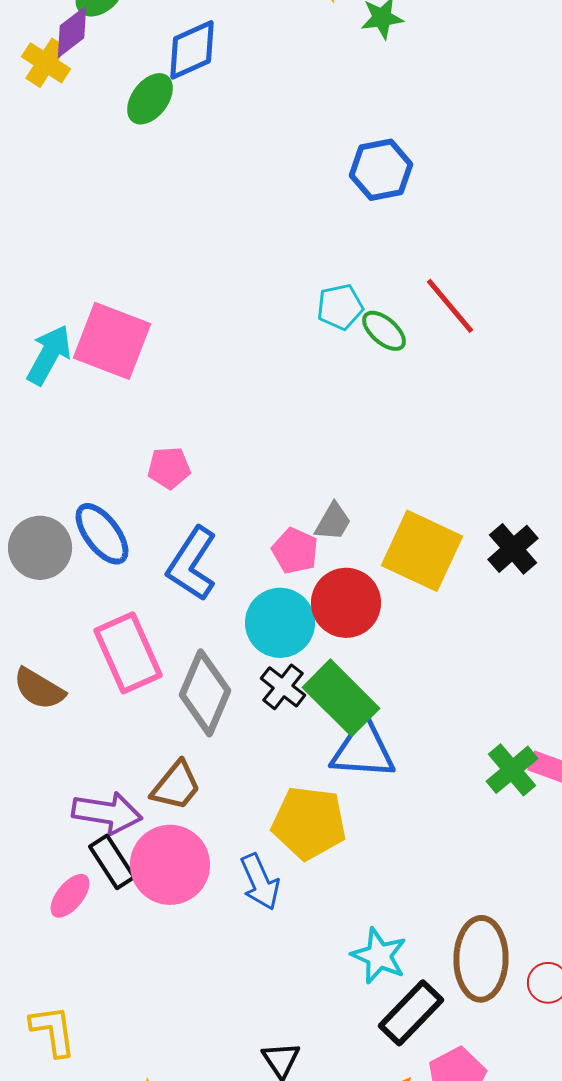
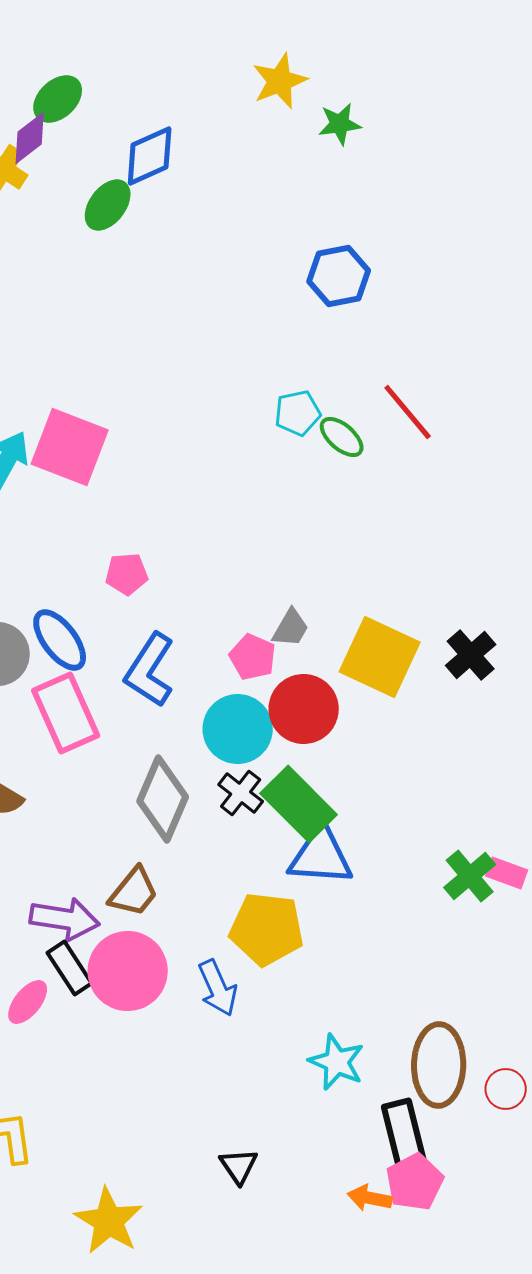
pink rectangle: (128, 653) -> (66, 713), moved
black rectangle: (411, 1013) -> (404, 1133), moved, turned -58

